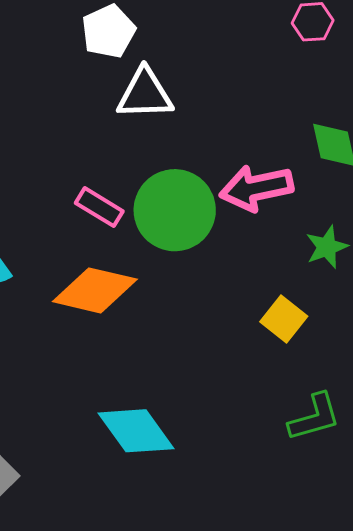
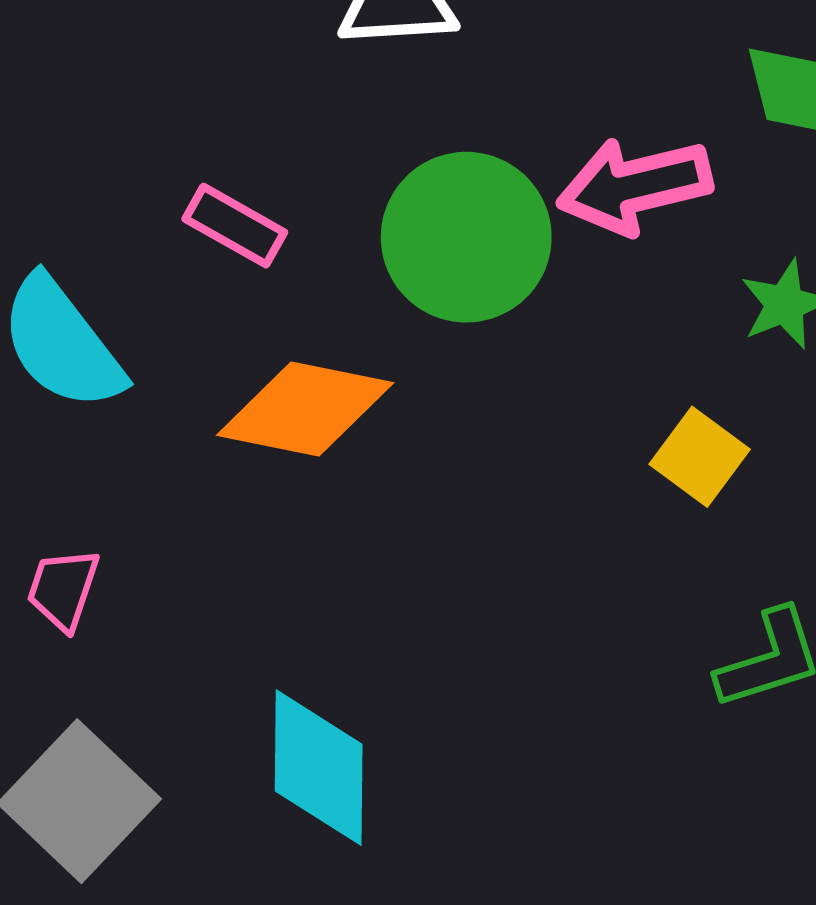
pink rectangle: (99, 207) -> (235, 226), moved
cyan diamond: (136, 431) -> (319, 768), moved, turned 38

